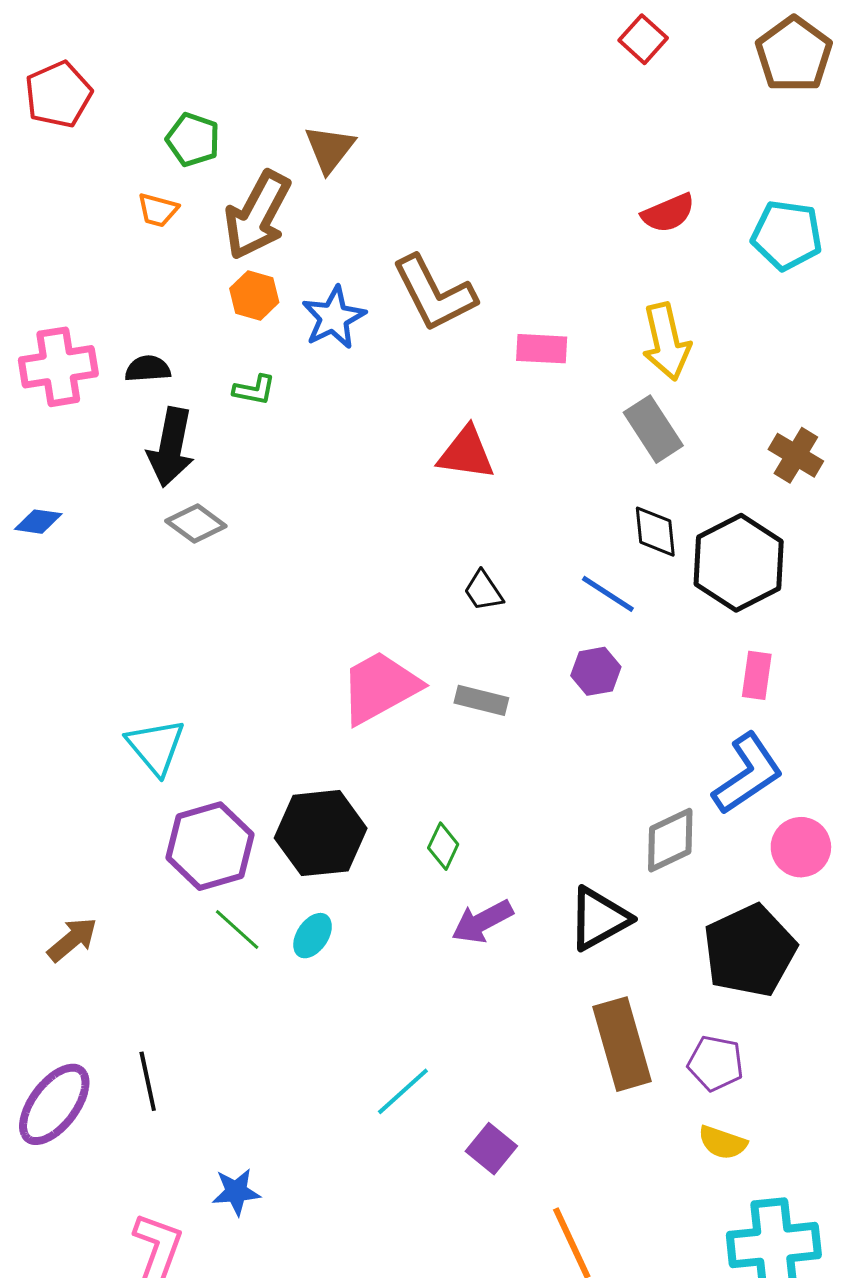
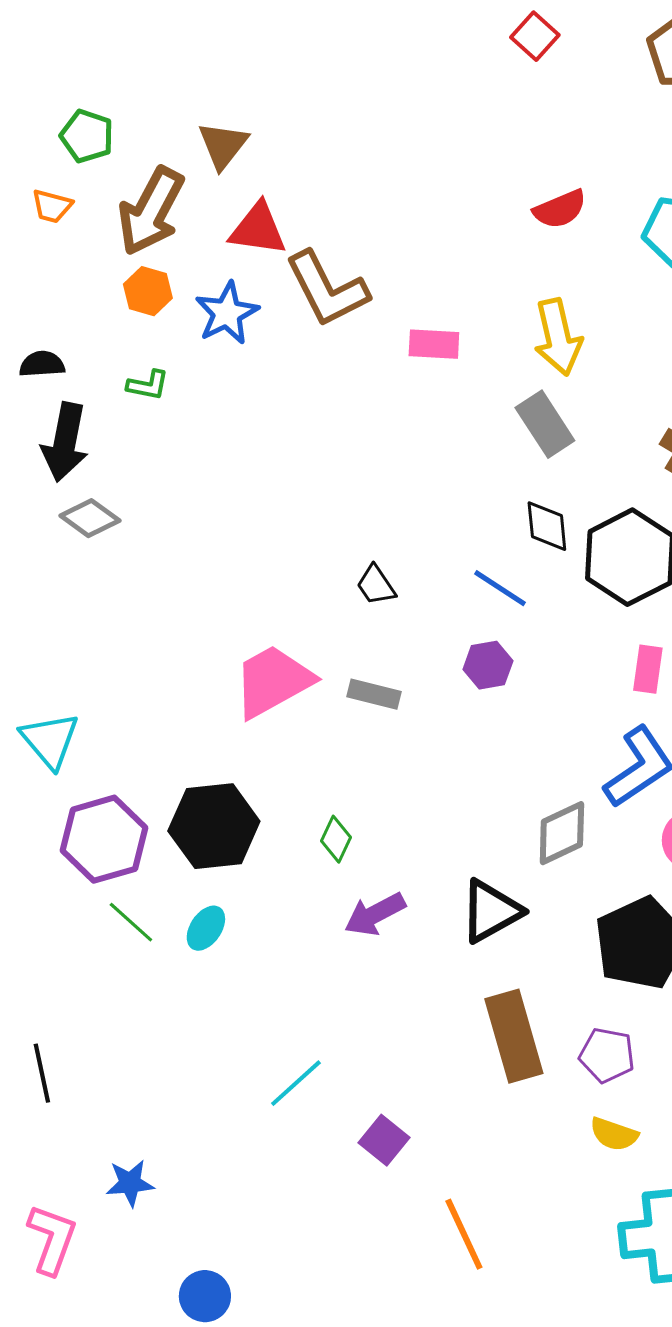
red triangle: (466, 453) -> (258, 229), moved

